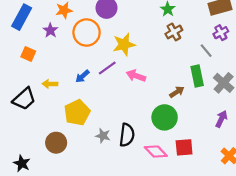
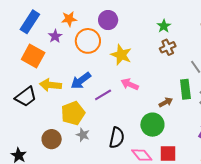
yellow star: (124, 44) -> (121, 55), turned 30
orange square: (28, 54) -> (33, 56), size x1.6
purple line: (107, 68) -> (103, 95), moved
blue arrow: (82, 76) -> (81, 81), size x1.5
yellow arrow: (50, 84) -> (50, 85), size x1.5
gray star: (103, 136) -> (83, 135), moved

